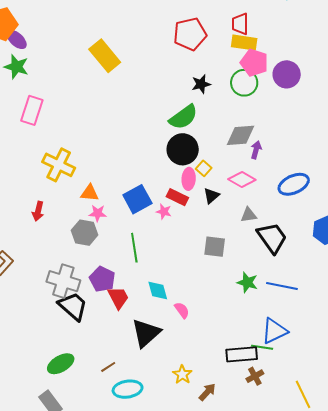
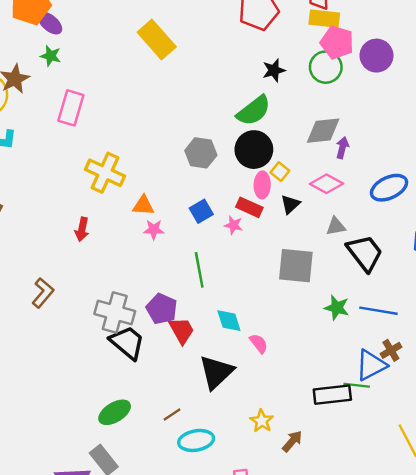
green star: (16, 67) -> (51, 56), size x0.7
blue square: (137, 199) -> (201, 211), size x0.7
gray hexagon: (85, 233) -> (201, 153), moved
gray square: (215, 247) -> (296, 266), size x1.4
brown cross: (255, 376) -> (391, 350), moved

